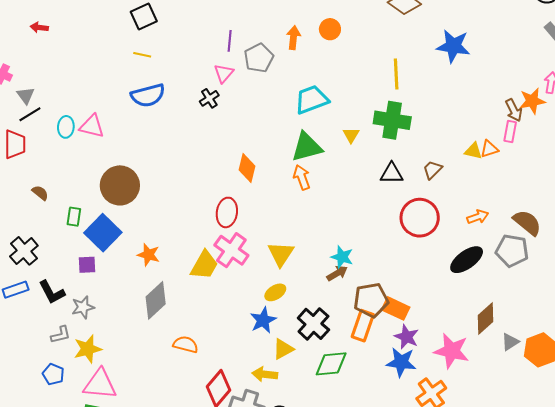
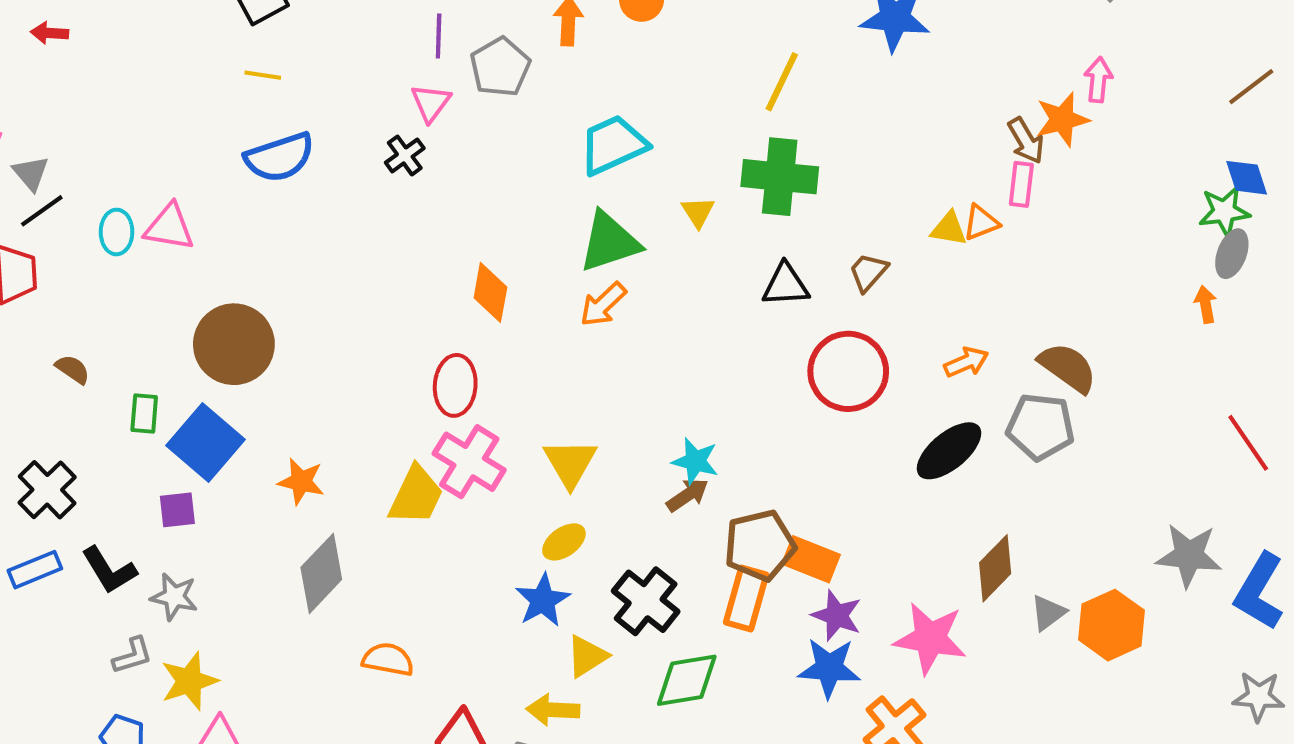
yellow line: (396, 74) -> (782, 82), turned 32
orange arrow: (302, 177) -> (603, 305), turned -110
gray star: (83, 307) -> (174, 597), turned 30

